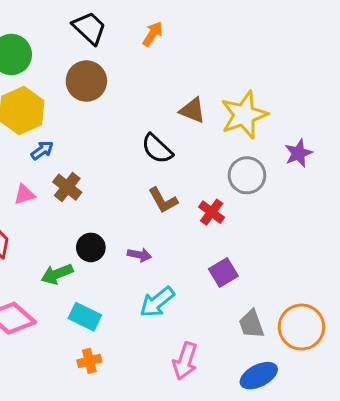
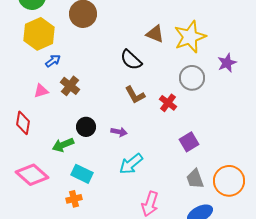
purple square: (223, 273) -> (189, 142), moved
orange cross: (89, 361) -> (74, 199), moved

